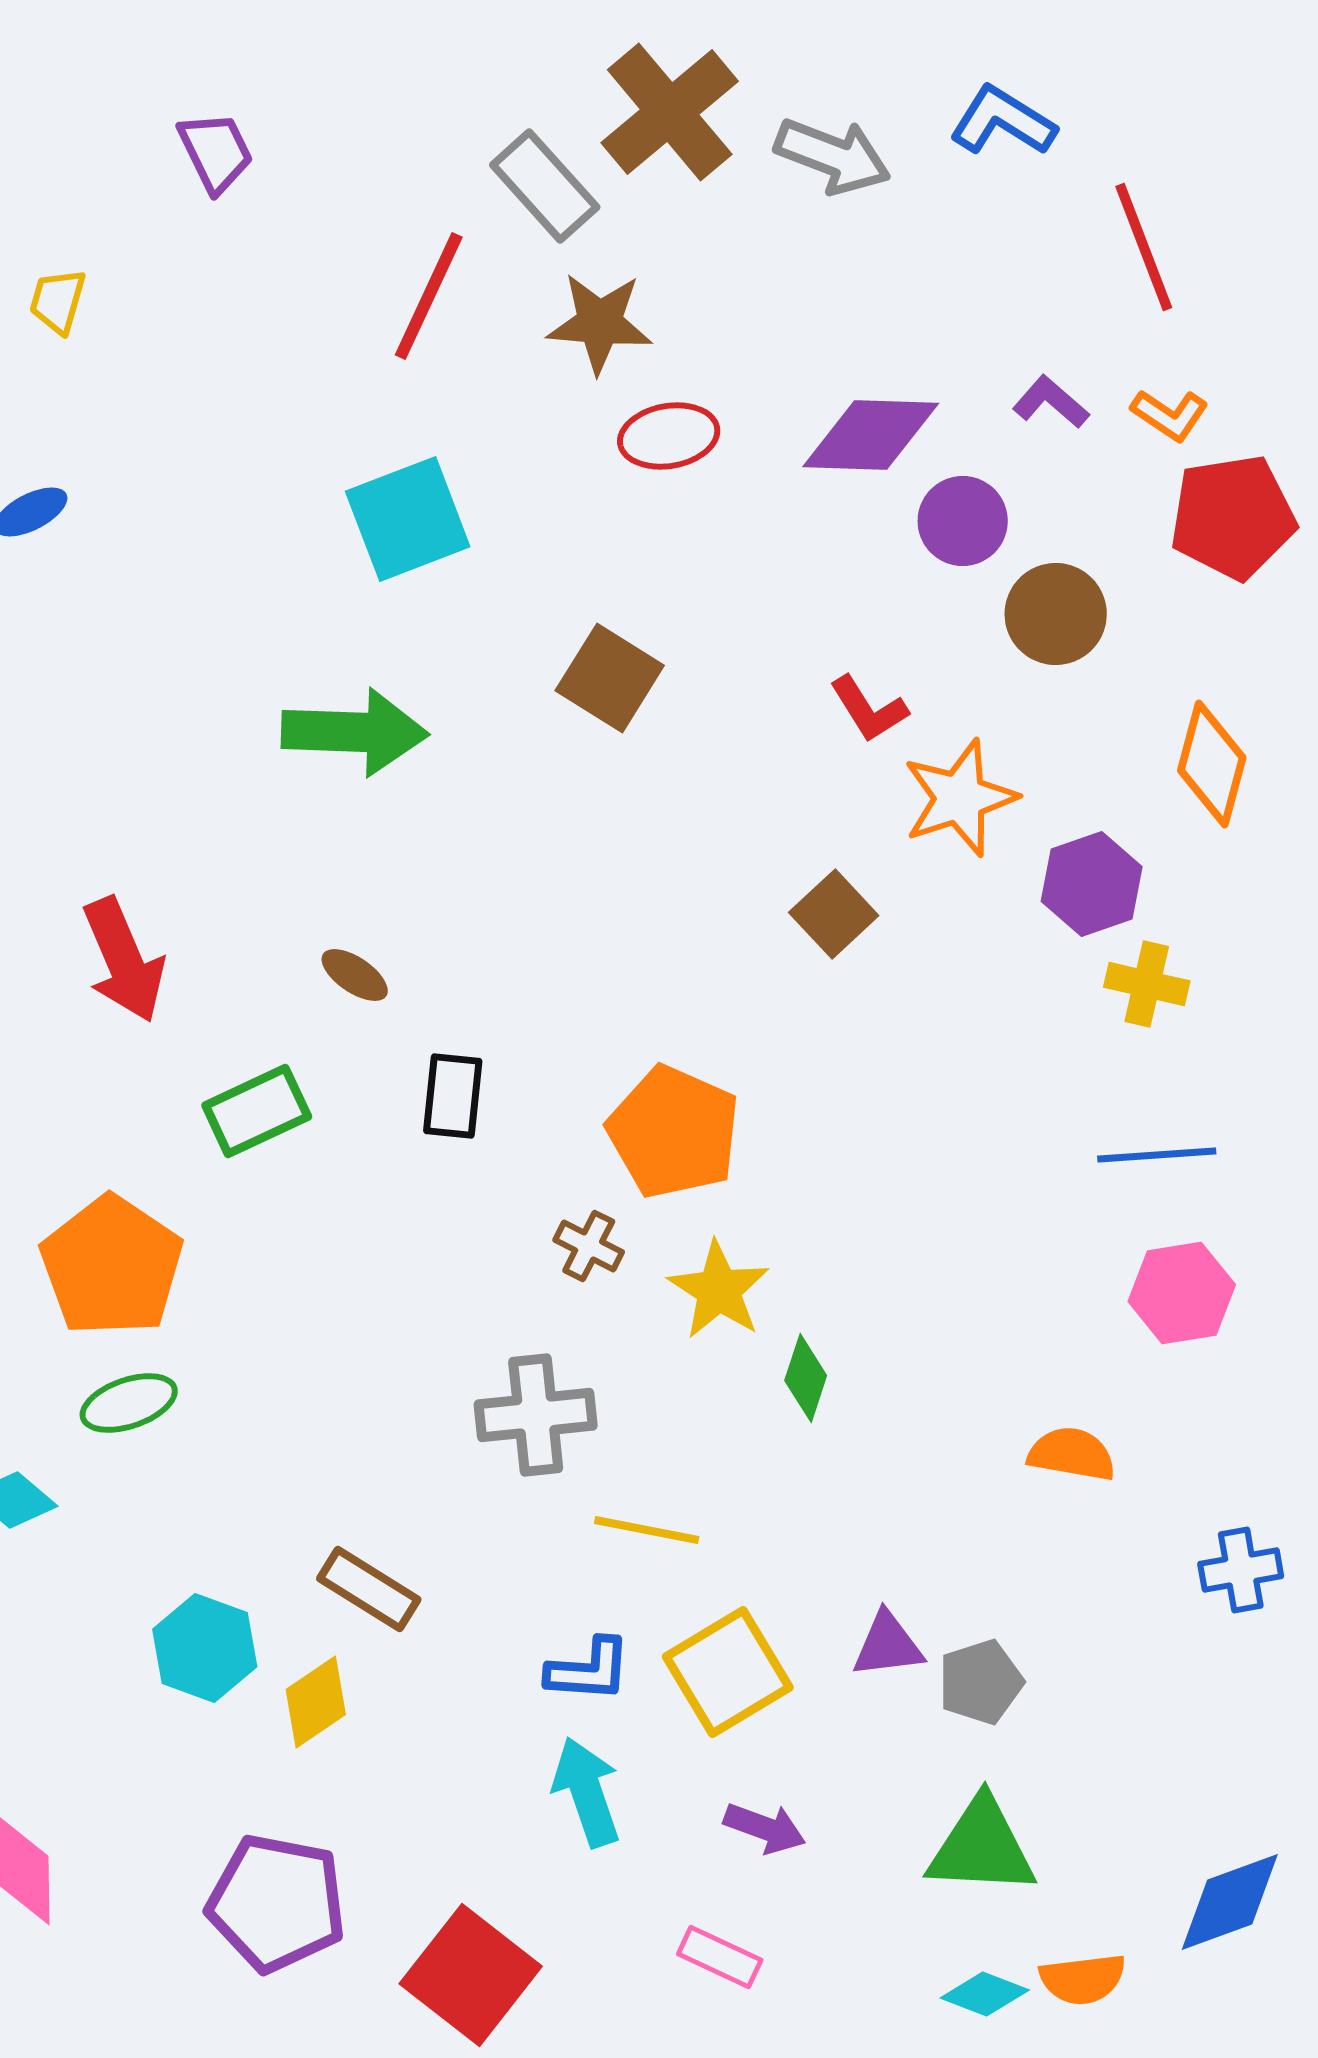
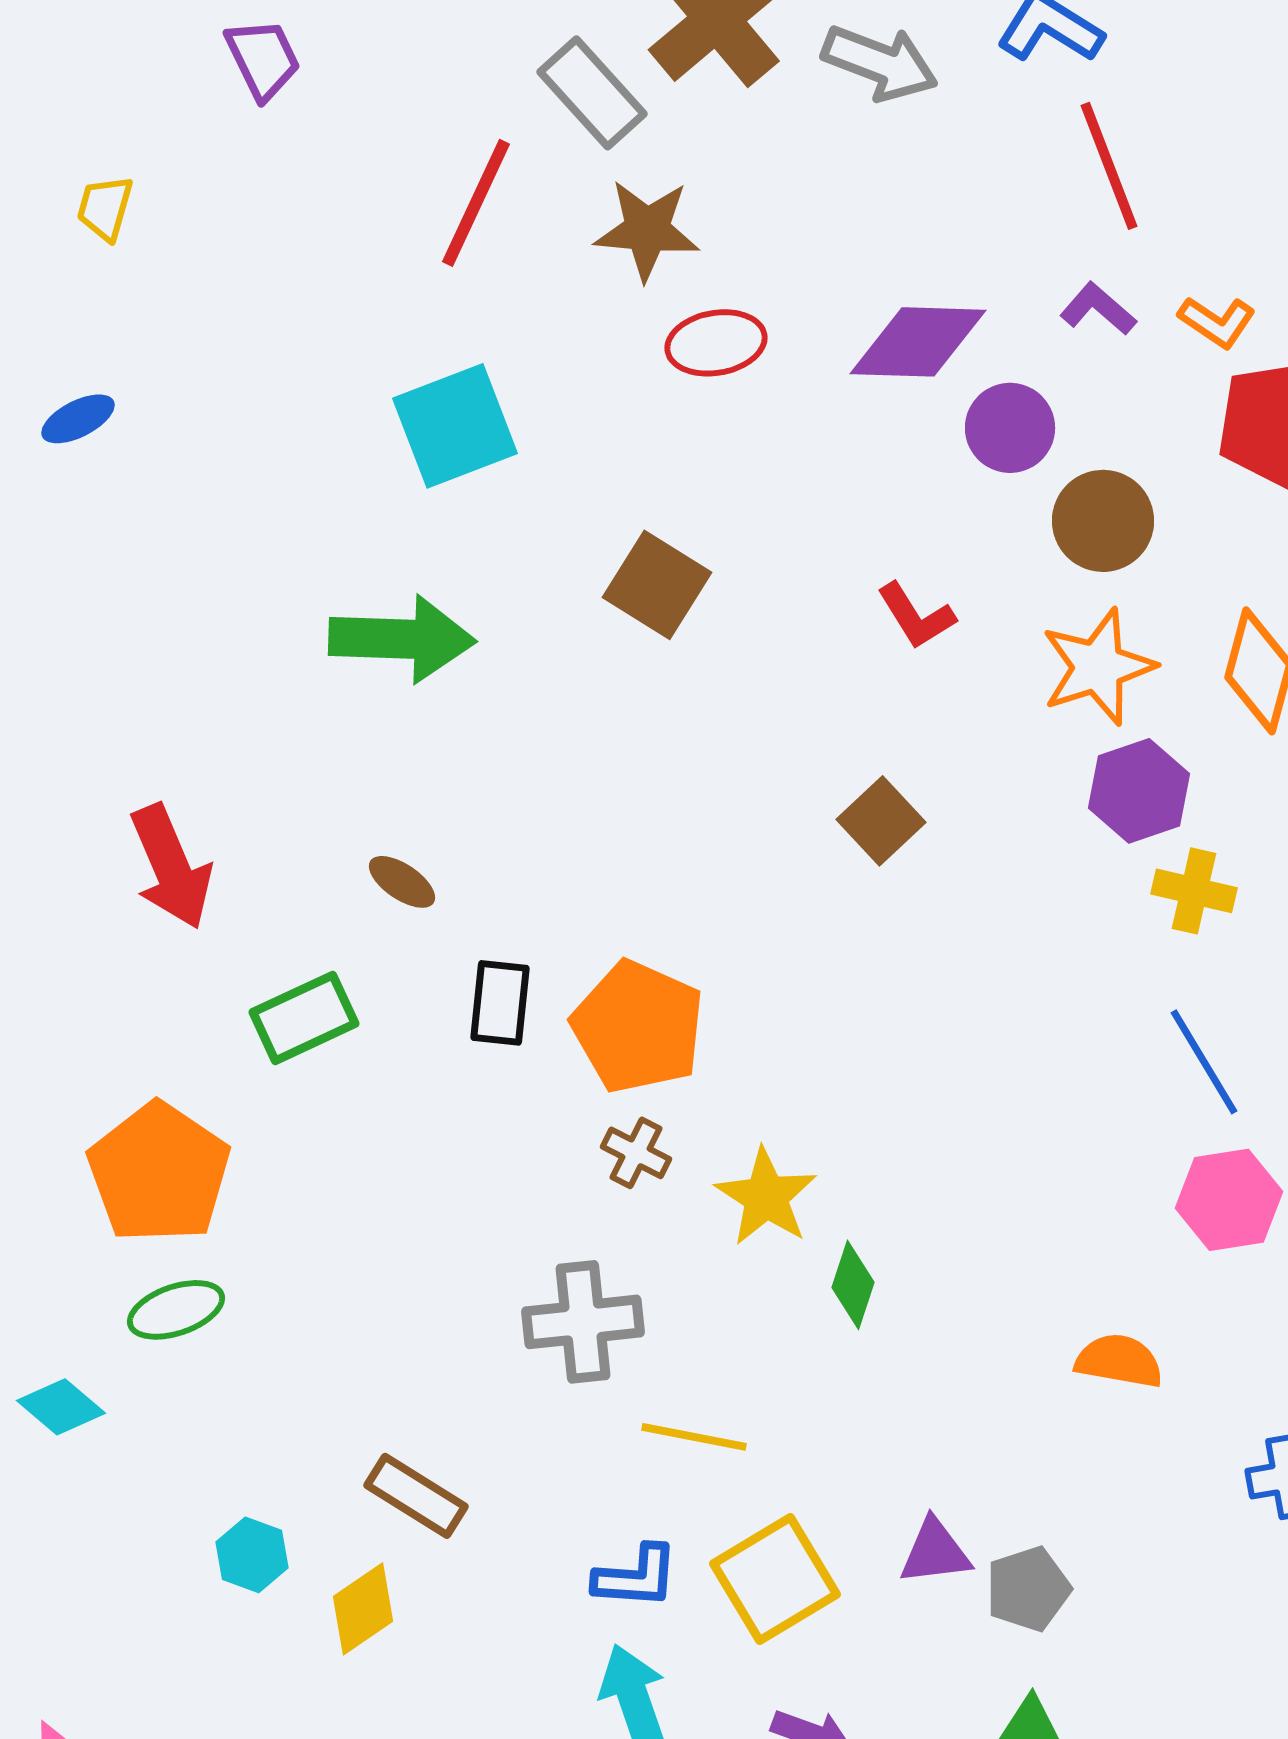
red line: (1144, 247) -> (1109, 166), moved
orange star: (960, 798) -> (1098, 667), moved
orange pentagon: (674, 1132) -> (638, 1027), moved
blue line: (1157, 1155) -> (1204, 1062), turned 63
cyan hexagon: (205, 1648) -> (252, 1555), size x0.7

